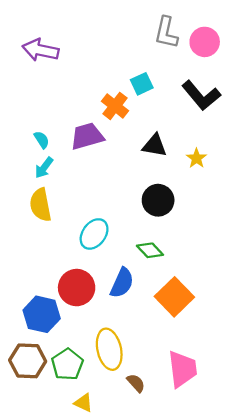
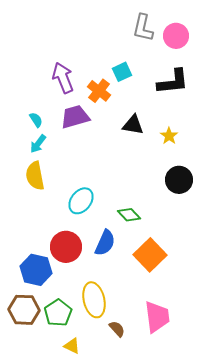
purple arrow: (40, 50) -> (63, 78), moved, turned 56
black L-shape: (201, 95) -> (173, 82), turned -56
black circle: (158, 200) -> (179, 180), moved

